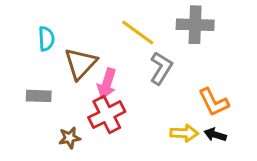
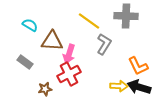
cyan semicircle: (46, 39) -> (30, 25), turned -56
brown triangle: (80, 63) -> (52, 41), turned 50
gray rectangle: (39, 96) -> (25, 62), turned 35
black arrow: (215, 135) -> (139, 87), size x1.6

